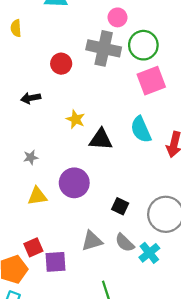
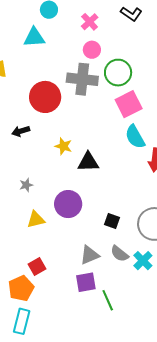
red circle: (61, 64) -> (45, 97), size x1.6
cyan semicircle: (141, 130) -> (135, 137), moved
purple square: (56, 262) -> (86, 282), moved

